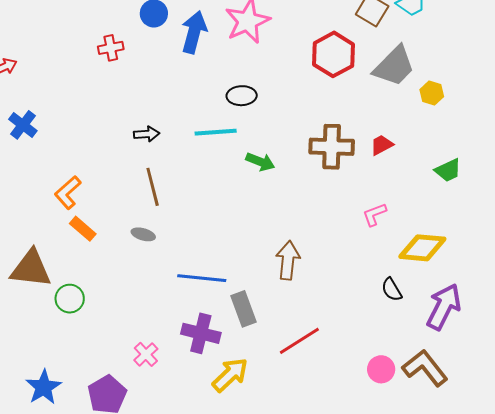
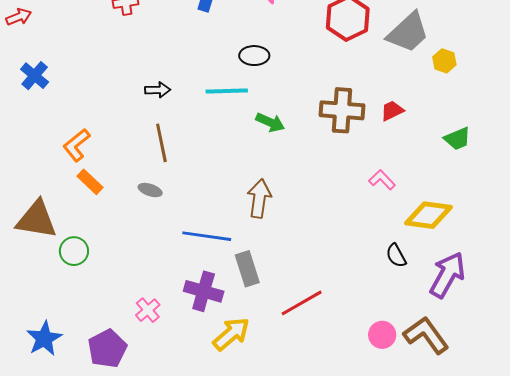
pink L-shape: (374, 214) -> (382, 180), turned 64
brown arrow: (288, 260) -> (259, 199), moved

